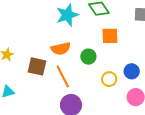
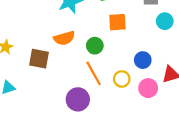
orange line: (63, 77) -> (94, 73), moved
yellow circle: (109, 79) -> (122, 79), moved

